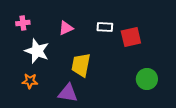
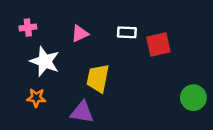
green circle: (147, 79) -> (193, 98), moved

